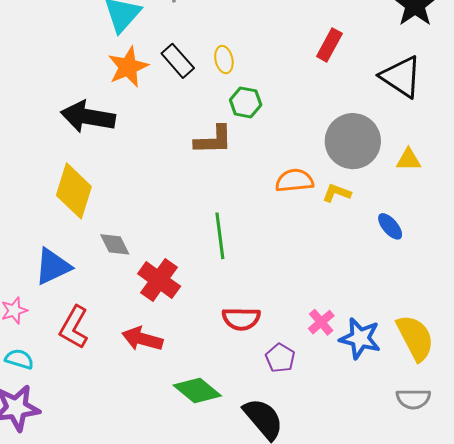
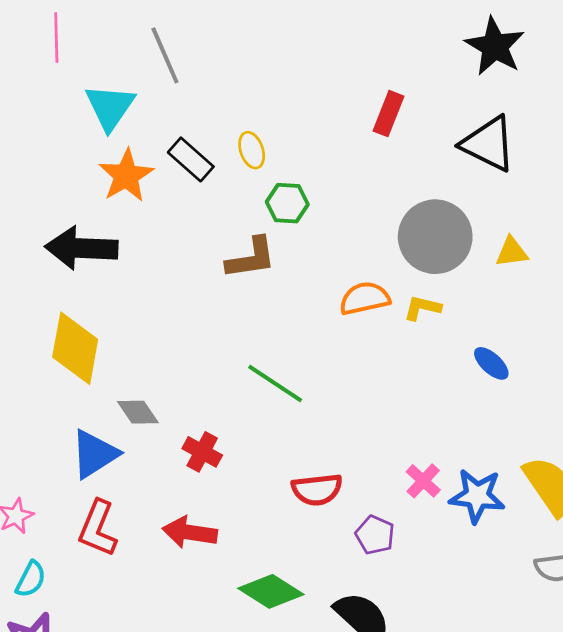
blue ellipse: (390, 226) -> (491, 363), moved
green line: (220, 236) -> (275, 383), turned -42
blue triangle: (53, 266) -> (94, 454), moved
red cross: (159, 280) -> (202, 452), size x0.7
cyan semicircle: (19, 359) -> (31, 579), turned 108

